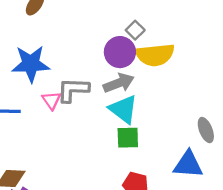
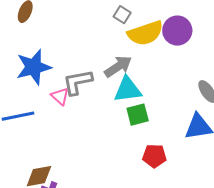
purple circle: (120, 52) -> (177, 31), moved
cyan triangle: (123, 109) -> (128, 90), turned -32

